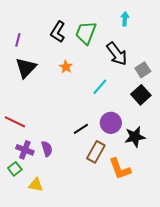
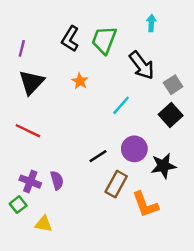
red line: (15, 122) -> (28, 131), moved

